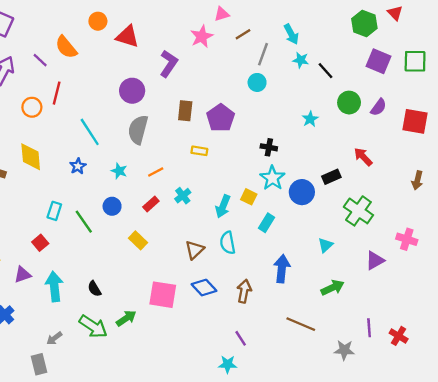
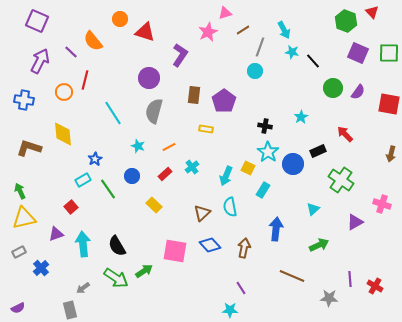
cyan star: (310, 119) -> (301, 117), moved
blue star: (78, 166) -> (95, 159), moved
cyan rectangle: (54, 211) -> (83, 180), turned 42
black semicircle: (94, 289) -> (117, 246), size x1.5

